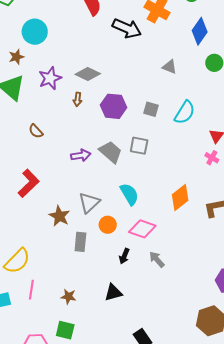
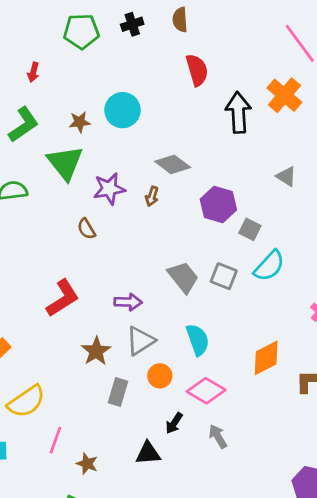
black arrow: (127, 28) -> (238, 112), turned -128
cyan circle: (35, 32) -> (123, 110), moved
purple star: (50, 78) -> (109, 189), moved
purple hexagon: (114, 106) -> (218, 204), moved
cyan semicircle: (185, 112) -> (269, 266), moved
purple arrow: (81, 155) -> (128, 302), moved
pink line: (31, 290) -> (55, 440), moved
black triangle: (113, 293) -> (148, 453), moved

